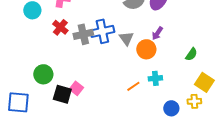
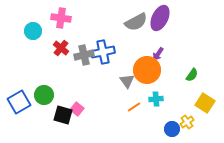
gray triangle: (126, 38) -> (127, 81), moved
orange circle: (146, 49) -> (147, 70), size x1.4
yellow cross: (194, 101) -> (187, 122), moved, turned -32
blue square: (18, 102) -> (19, 102), moved, turned -35

